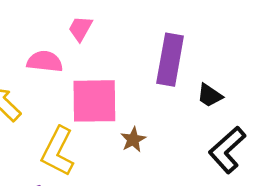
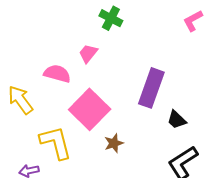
pink square: (94, 101) -> (90, 109), turned 36
yellow L-shape: (58, 151) -> (56, 143), turned 129

